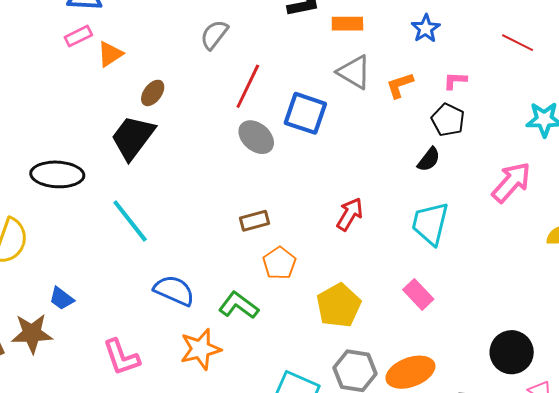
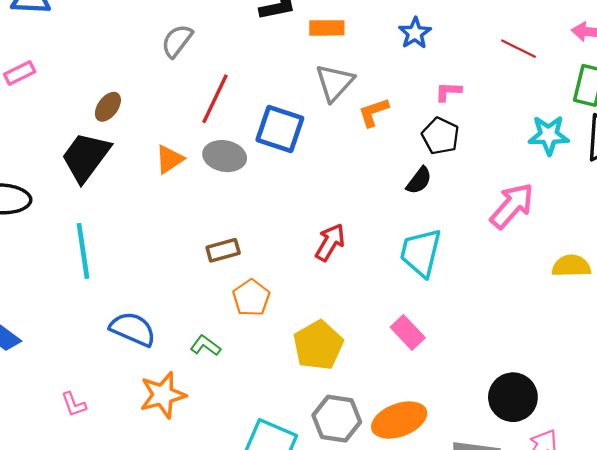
pink rectangle: (78, 36) -> (20, 73), moved
orange triangle: (110, 54) -> (170, 159), moved
gray triangle: (354, 72) -> (335, 83), turned 42
orange L-shape: (400, 85) -> (373, 112), moved
gray ellipse: (256, 137) -> (225, 156), turned -30
cyan line: (130, 221) -> (83, 251), turned 30
green L-shape: (239, 305) -> (205, 346), size x0.7
pink L-shape: (121, 357) -> (74, 404), size x0.6

